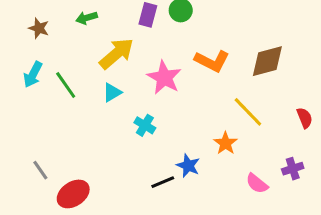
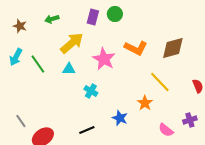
cyan triangle: (112, 92) -> (69, 69), turned 32
black line: (163, 182) -> (87, 130), moved

